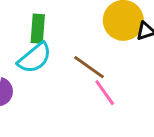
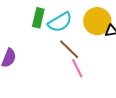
cyan semicircle: (35, 58) -> (60, 22), moved

